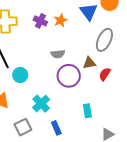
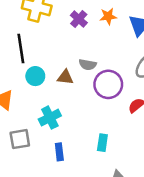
orange star: (61, 20) -> (108, 16), moved
brown triangle: (89, 63) -> (65, 77), moved
purple circle: (69, 76) -> (108, 84), moved

